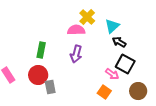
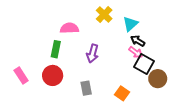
pink semicircle: (76, 30) -> (69, 28), moved
pink arrow: (112, 74) -> (136, 52), moved
gray rectangle: (50, 87) -> (86, 88), moved
brown circle: (138, 91) -> (158, 79), moved

